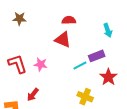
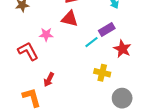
pink star: (41, 64) -> (46, 34), moved

